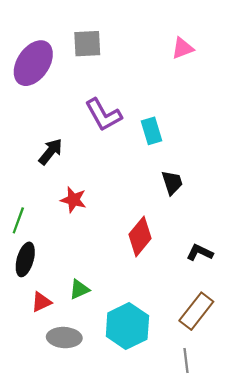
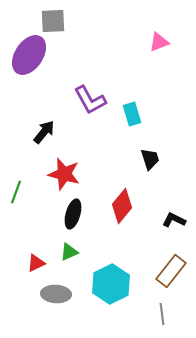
gray square: (87, 44) -> (53, 21), moved
red star: (73, 200) -> (64, 174), size x1.4
black ellipse: (25, 259) -> (73, 214), moved

